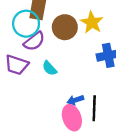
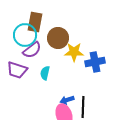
yellow star: (92, 22) -> (74, 52), moved, turned -30
cyan semicircle: (50, 68) -> (45, 73), turned 56

